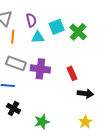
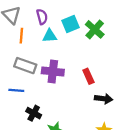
black cross: (13, 108) -> (34, 113), moved

